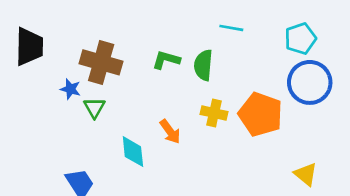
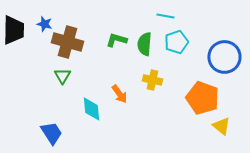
cyan pentagon: (300, 39) -> (176, 42), moved
blue star: (70, 89) -> (44, 24), moved
orange pentagon: (261, 114) -> (202, 98), moved

